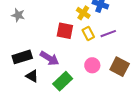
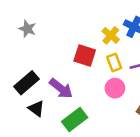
black rectangle: (22, 57) -> (26, 83), turned -30
pink circle: (92, 65) -> (115, 88), moved

